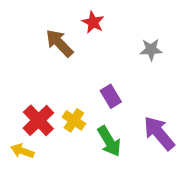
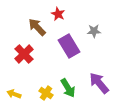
purple rectangle: (111, 96) -> (69, 46), moved, size x1.6
red cross: (38, 120) -> (24, 54), moved
yellow cross: (74, 120) -> (46, 93), moved

